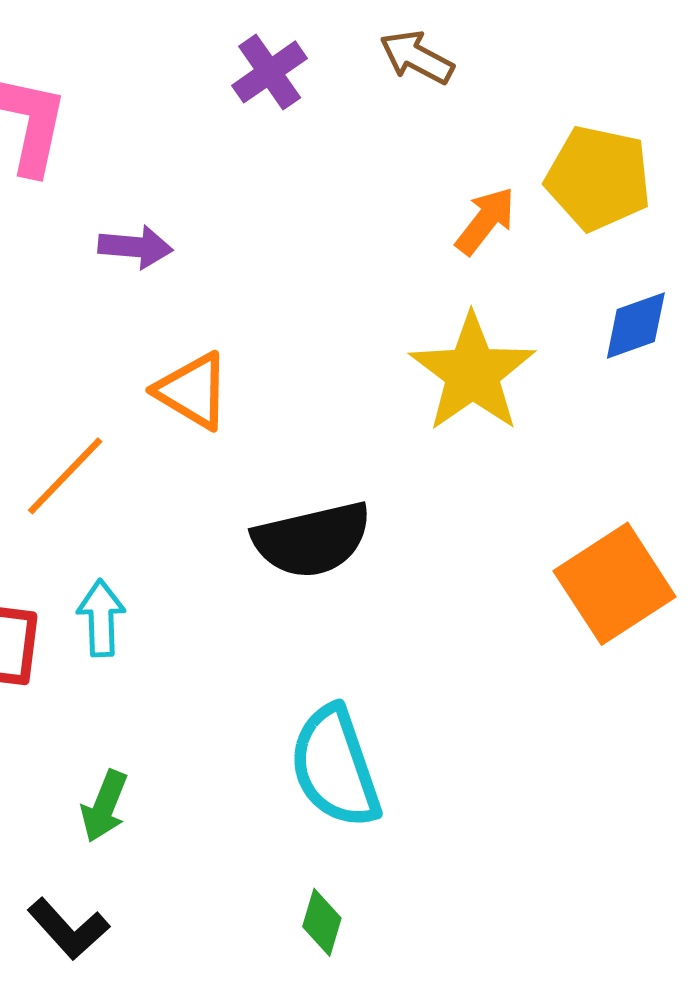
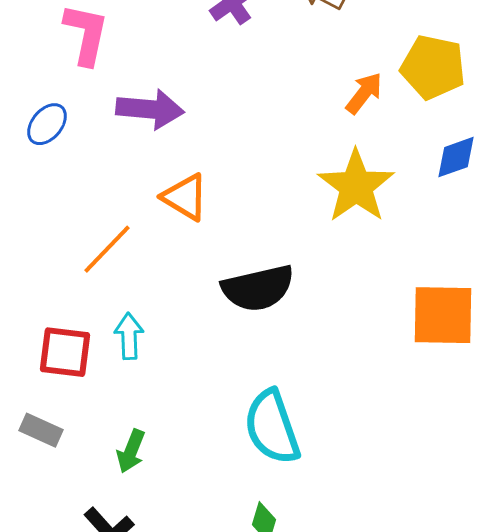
purple arrow: (135, 247) -> (150, 109), size x1.5
orange square: (615, 584) -> (443, 315), turned 34

